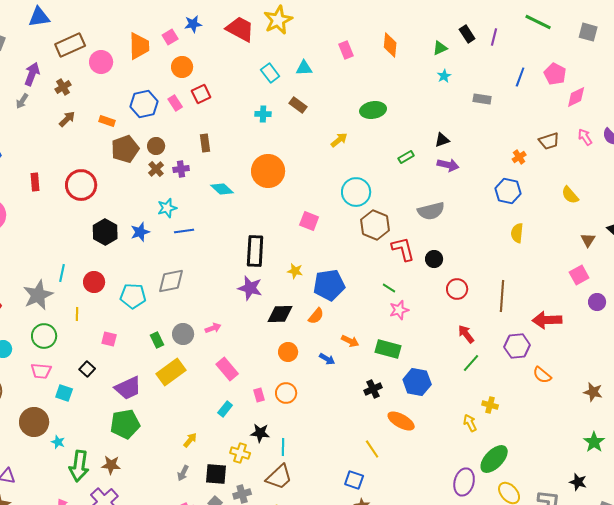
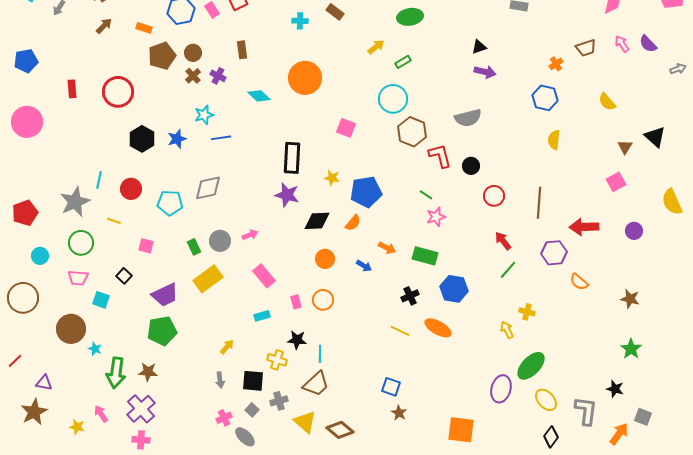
green rectangle: (406, 157) -> (403, 62), moved
purple cross: (181, 169) -> (218, 76), turned 35
purple circle: (597, 302) -> (634, 231), moved
yellow line: (77, 314) -> (114, 221), turned -72
cyan rectangle: (225, 409) -> (262, 316), turned 35
yellow line: (372, 449) -> (400, 331), moved, turned -30
gray arrow: (183, 473) -> (220, 380), turned -35

